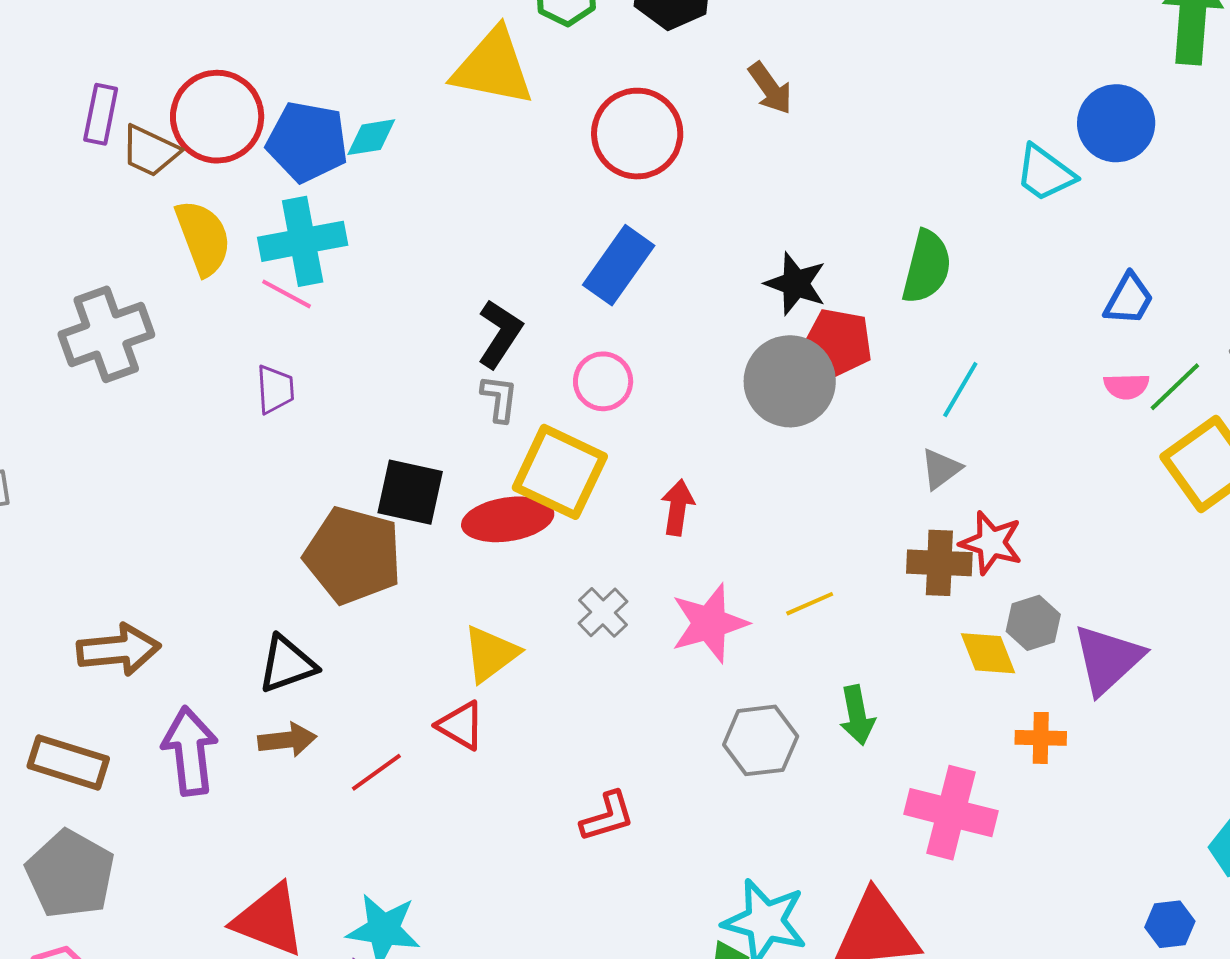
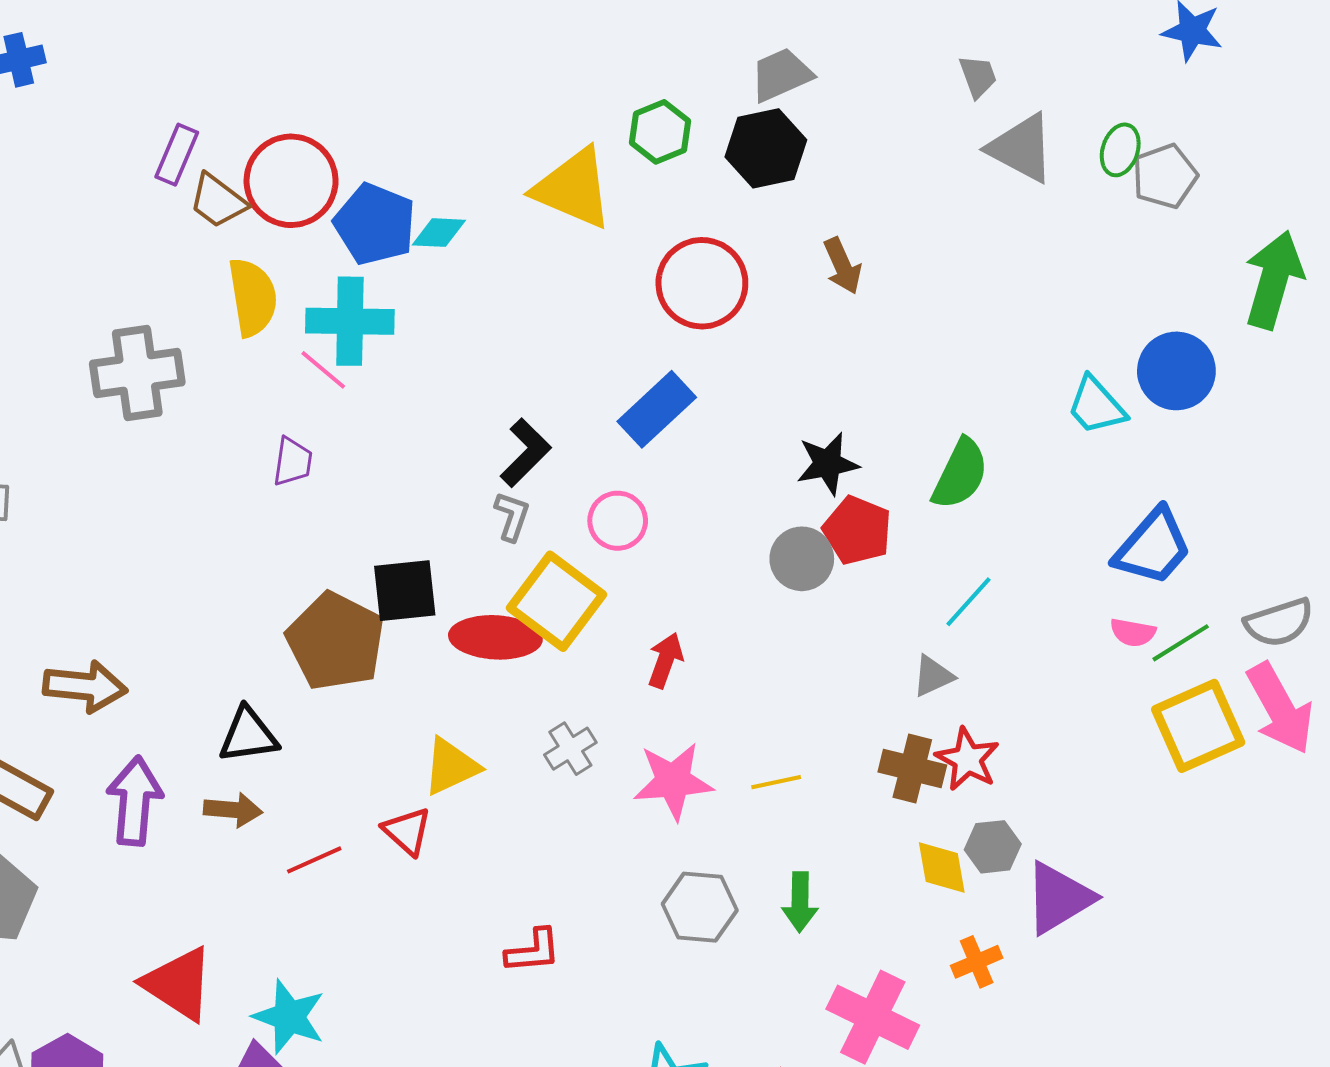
black star: (796, 284) -> (828, 464), turned 30
blue trapezoid: (1129, 299) -> (1153, 547), size x1.5
gray circle: (790, 381) -> (802, 559), size x0.7
black square: (410, 492) -> (405, 591), turned -30
orange cross: (1041, 738) -> (977, 962), turned -36

